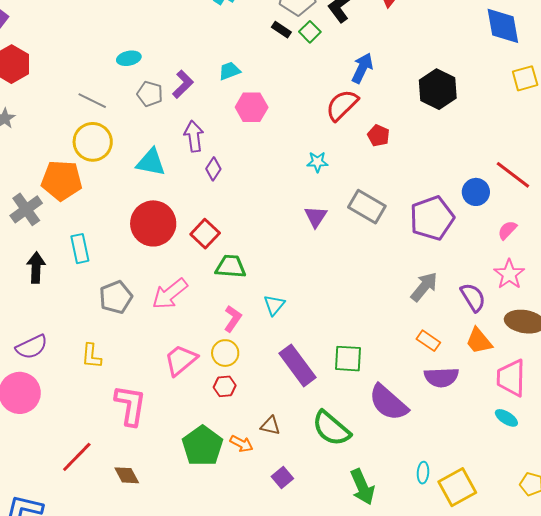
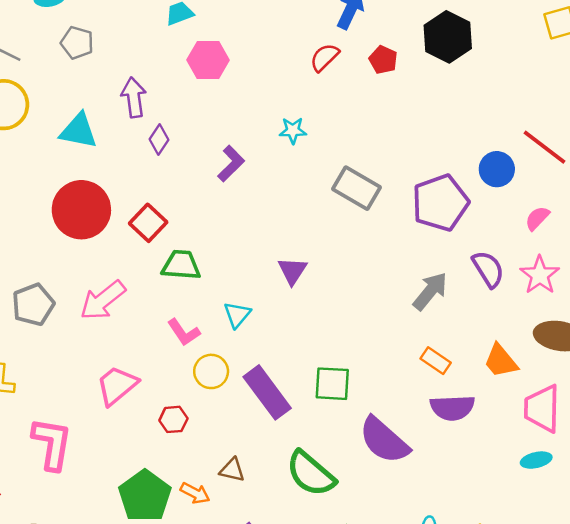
purple L-shape: (183, 84) -> (231, 164), moved
red semicircle: (342, 105) -> (325, 57), size x0.7
red pentagon: (378, 136) -> (383, 60), moved
purple triangle: (316, 217) -> (292, 271), moved
purple semicircle: (473, 297) -> (488, 269), moved
pink L-shape: (233, 319) -> (184, 332), turned 112
yellow circle: (225, 353) -> (211, 371), moved
cyan ellipse: (506, 418) -> (536, 460), turned -45

